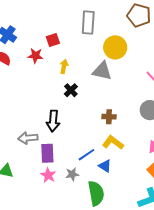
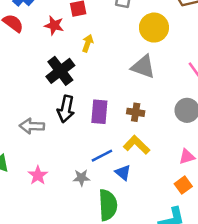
gray triangle: (102, 71) -> (143, 67), moved
black cross: (71, 90) -> (60, 71), moved, size x1.6
purple rectangle: (47, 153) -> (99, 112), moved
pink star: (48, 175) -> (38, 175), moved

